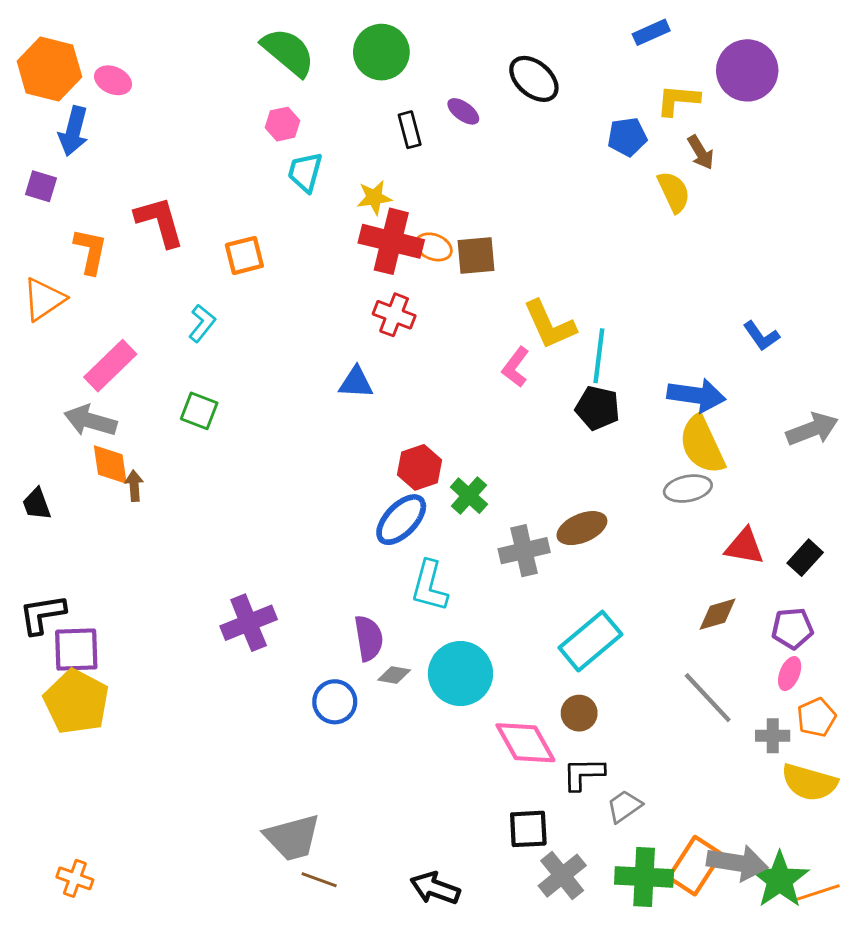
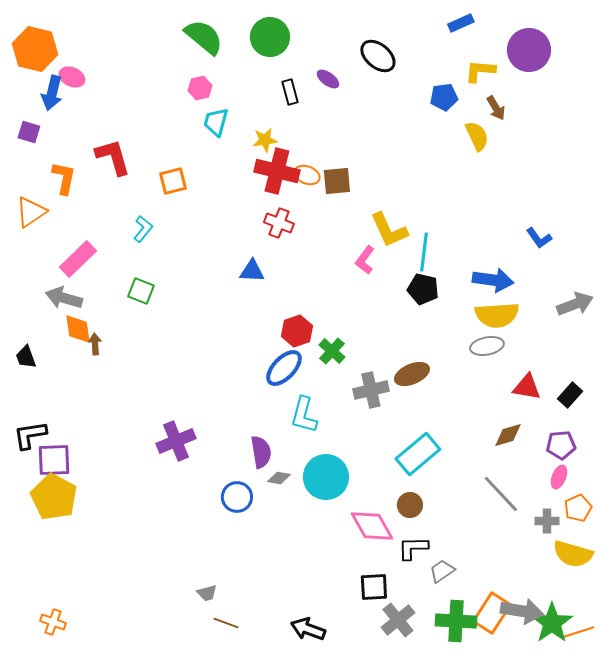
pink ellipse: (113, 80) -> (72, 77), moved
yellow semicircle: (702, 445) -> (497, 315), turned -69
gray trapezoid: (292, 837) -> (207, 593), size x0.5

